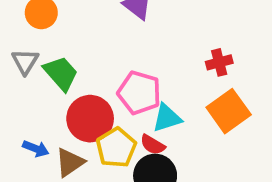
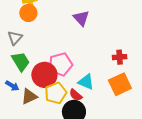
green trapezoid: (61, 73) -> (21, 61), moved
pink pentagon: (139, 93) -> (61, 64), moved, turned 30
cyan triangle: (167, 118) -> (86, 82), turned 30

